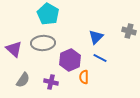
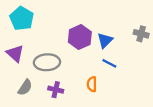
cyan pentagon: (48, 14) -> (22, 18), moved
gray ellipse: (43, 43) -> (47, 62), moved
purple hexagon: (70, 60) -> (80, 37), moved

